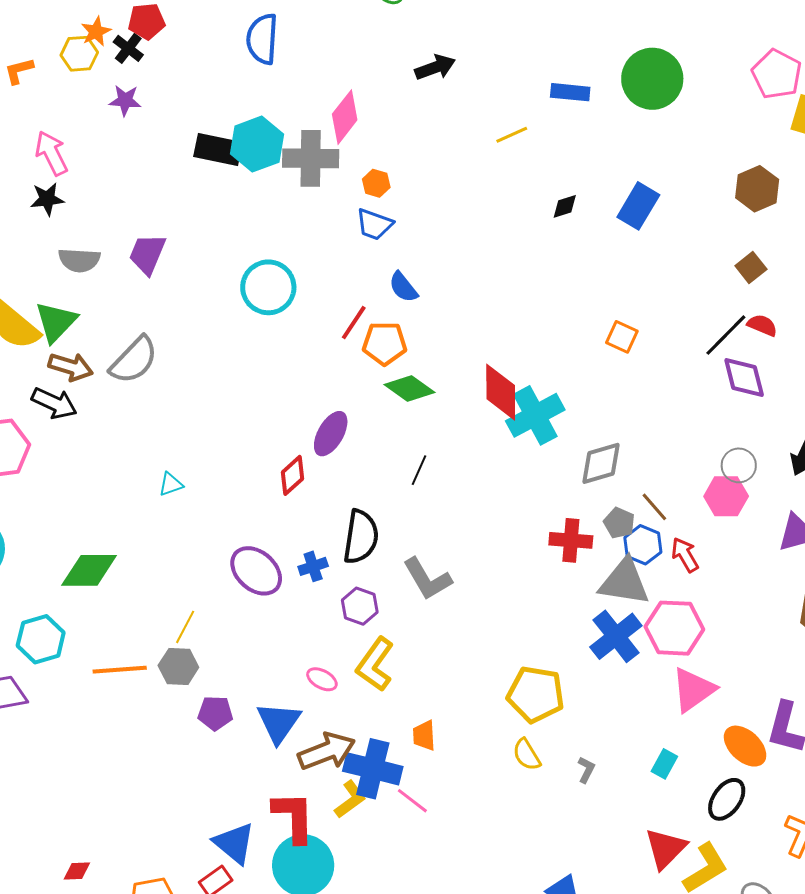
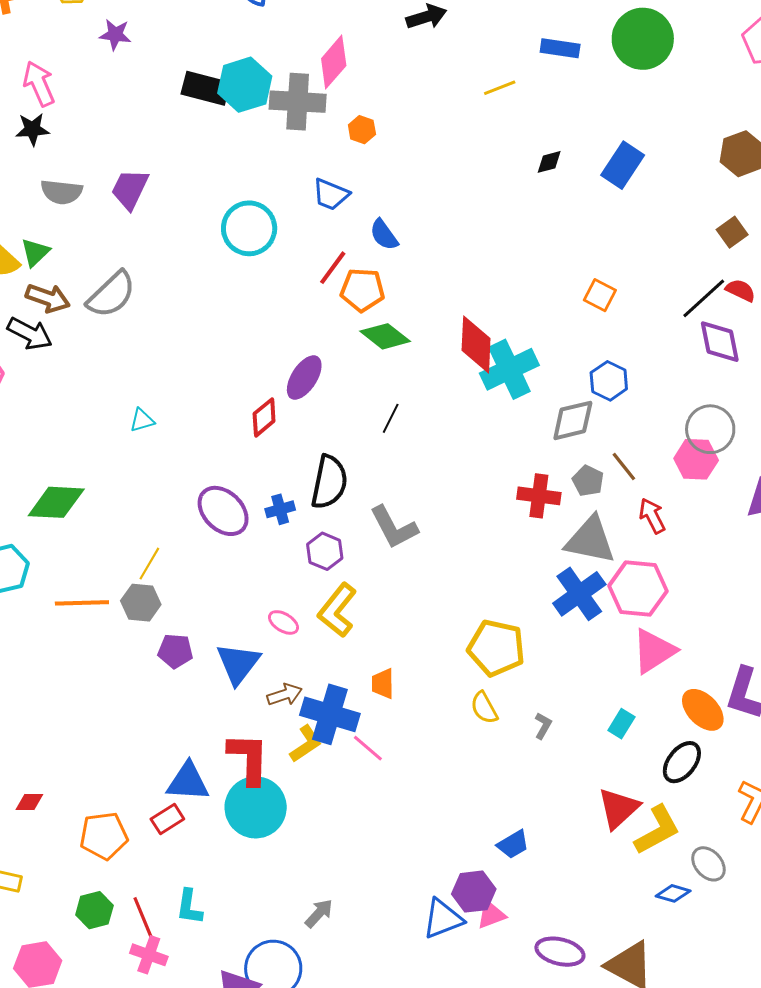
blue trapezoid: (374, 224) -> (331, 194), moved
green triangle: (56, 322) -> (35, 252), size x0.7
gray circle: (739, 465) -> (710, 429), size x1.4
blue hexagon: (643, 545) -> (609, 381), moved
brown arrow: (327, 751) -> (285, 695), size x0.6
blue triangle: (234, 843) -> (188, 782), turned -39

